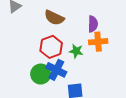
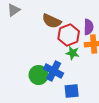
red hexagon: (51, 47) -> (69, 35), moved

